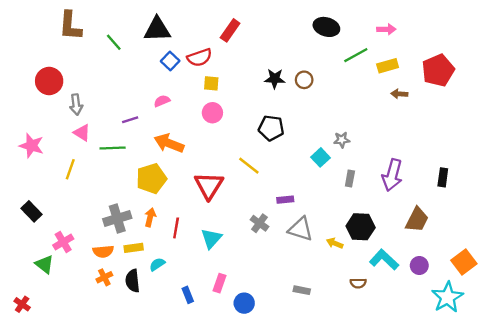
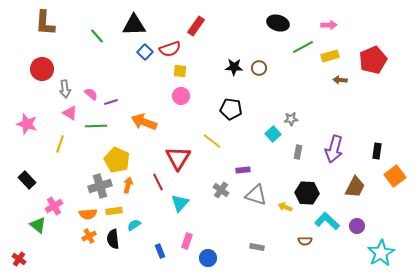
brown L-shape: (70, 26) -> (45, 23), moved
pink semicircle: (162, 101) -> (91, 94), moved, turned 64
yellow pentagon: (151, 179) -> (117, 160), moved, turned -30
red line: (176, 228) -> (158, 182), moved, turned -36
orange square: (464, 262) -> (395, 176), moved

